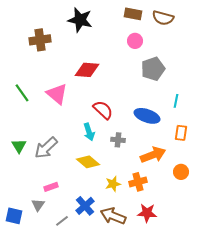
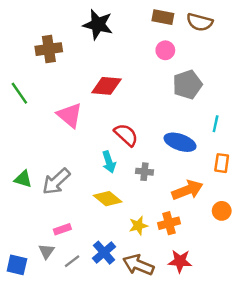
green line: (22, 93) -> (19, 93), moved
green triangle: (19, 146) -> (23, 179), turned -42
gray line: (62, 221) -> (72, 261), moved

